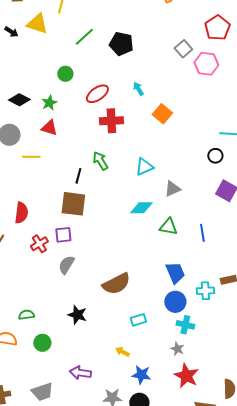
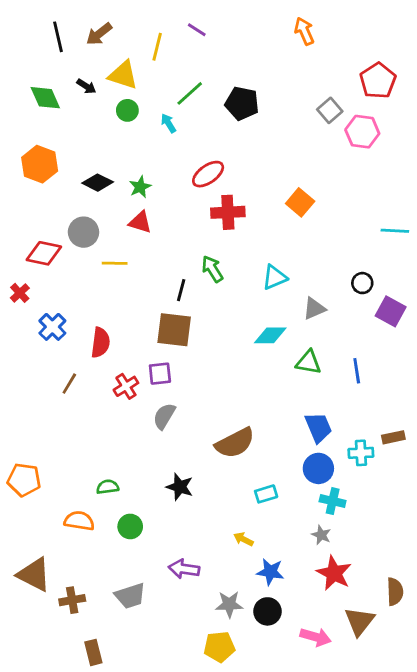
green circle: (65, 74) -> (127, 110), moved
cyan arrow: (138, 89) -> (168, 123), moved
black circle: (215, 156) -> (362, 283), moved

